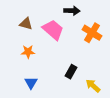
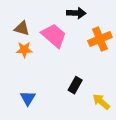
orange cross: (92, 33) -> (100, 39), turned 36
orange star: (28, 52) -> (24, 50), moved

